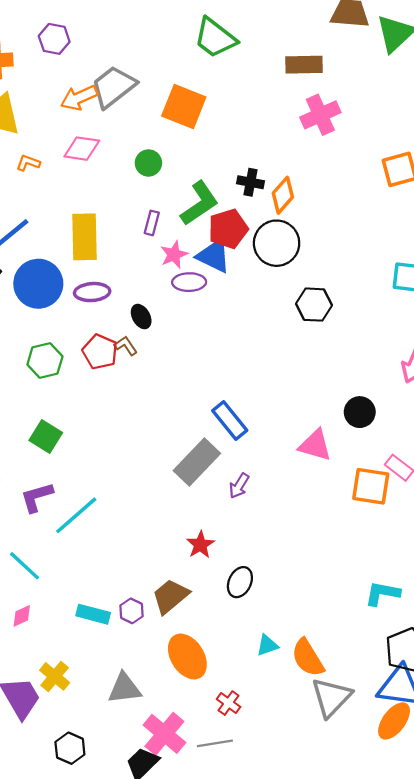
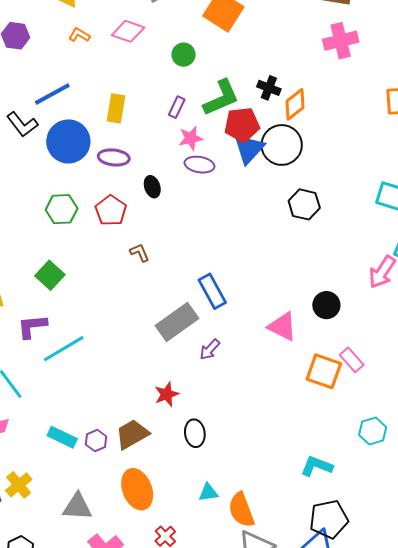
yellow rectangle: (84, 237) -> (116, 108), size x0.7
blue triangle: (214, 256) -> (249, 149), moved, turned 36
brown L-shape: (126, 346) -> (140, 253), moved
black ellipse: (240, 582) -> (195, 433), turned -44

